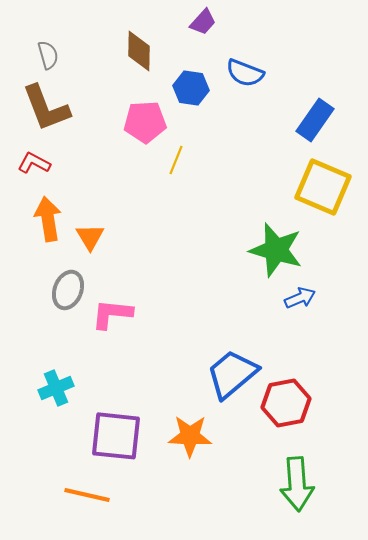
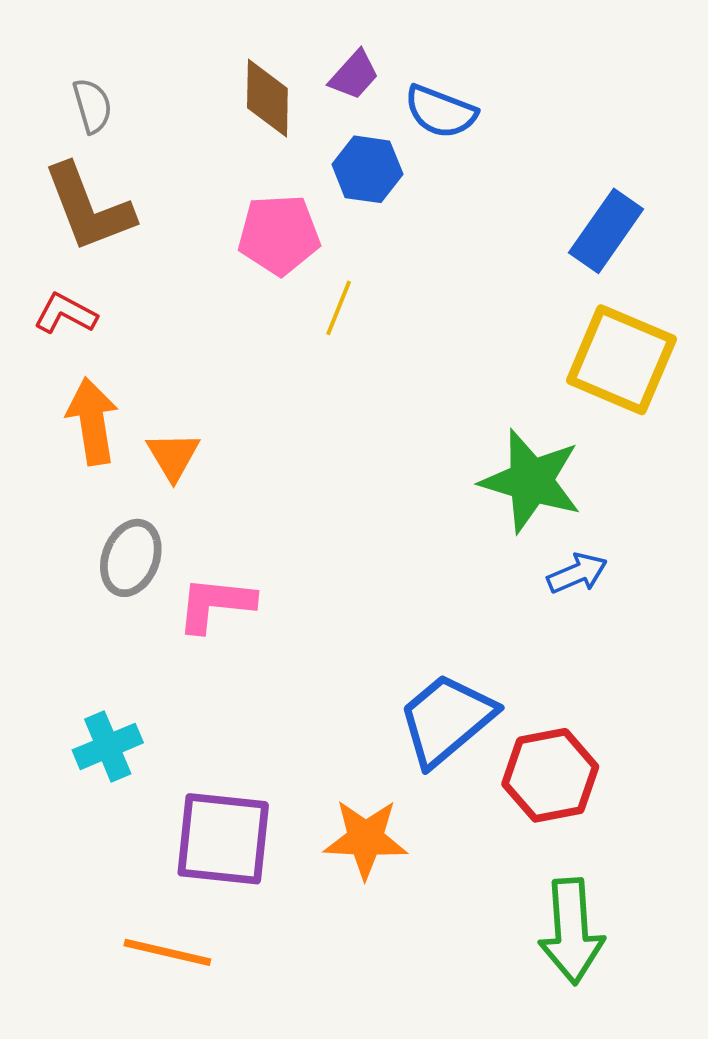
purple trapezoid: (203, 22) -> (354, 75), moved
blue semicircle: (245, 73) -> (441, 112), moved

